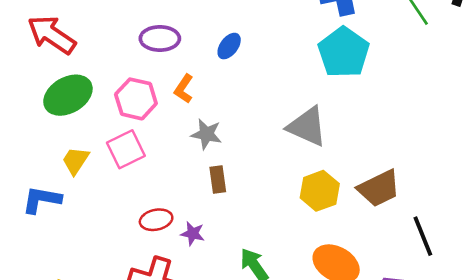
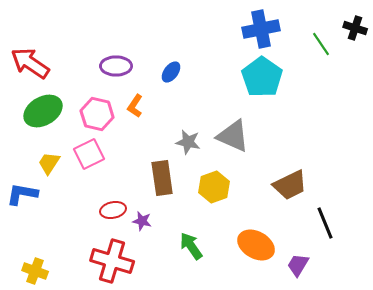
gray star: (206, 134) -> (188, 142), moved
brown rectangle: (218, 179) -> (162, 178), size x1.6
yellow hexagon: (320, 191) -> (214, 187), moved

